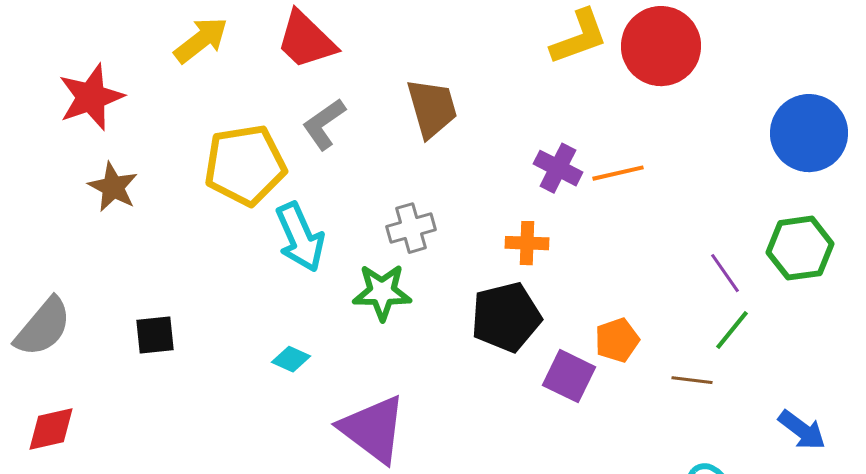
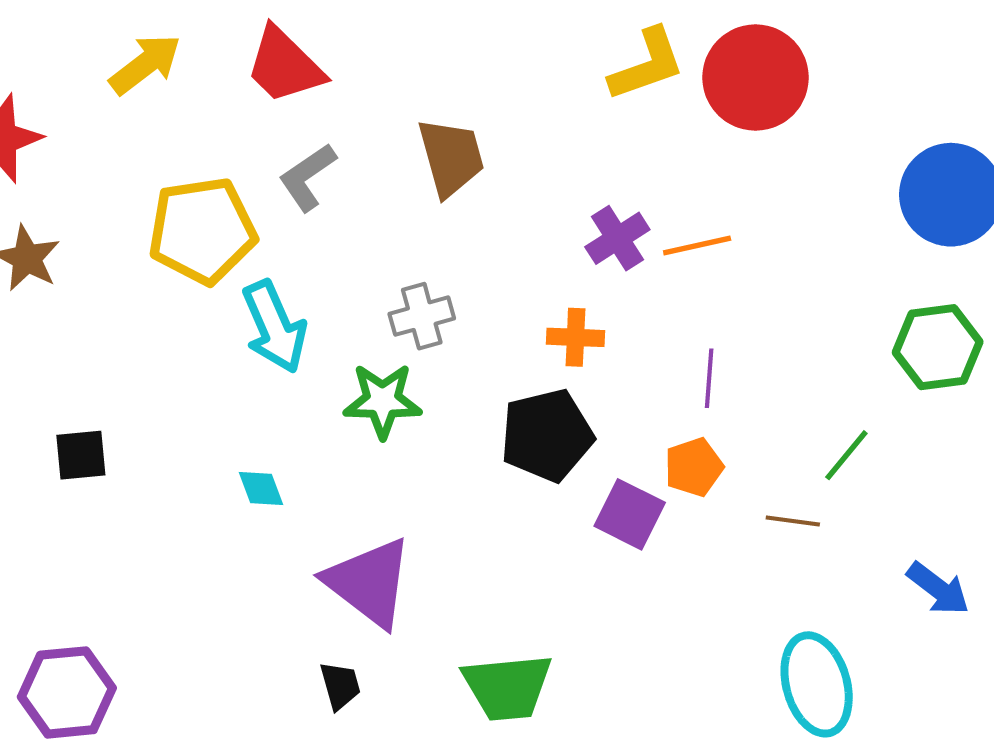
purple cross: (558, 168) -> (617, 238), turned 30
purple line: (725, 273) -> (709, 378), moved, turned 39
cyan diamond: (291, 359) -> (261, 489), turned 45

